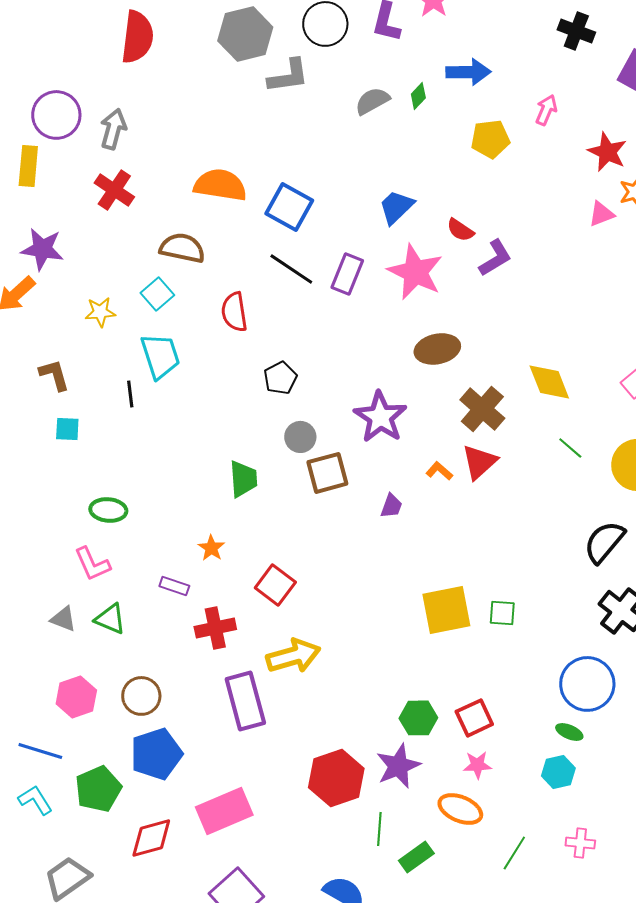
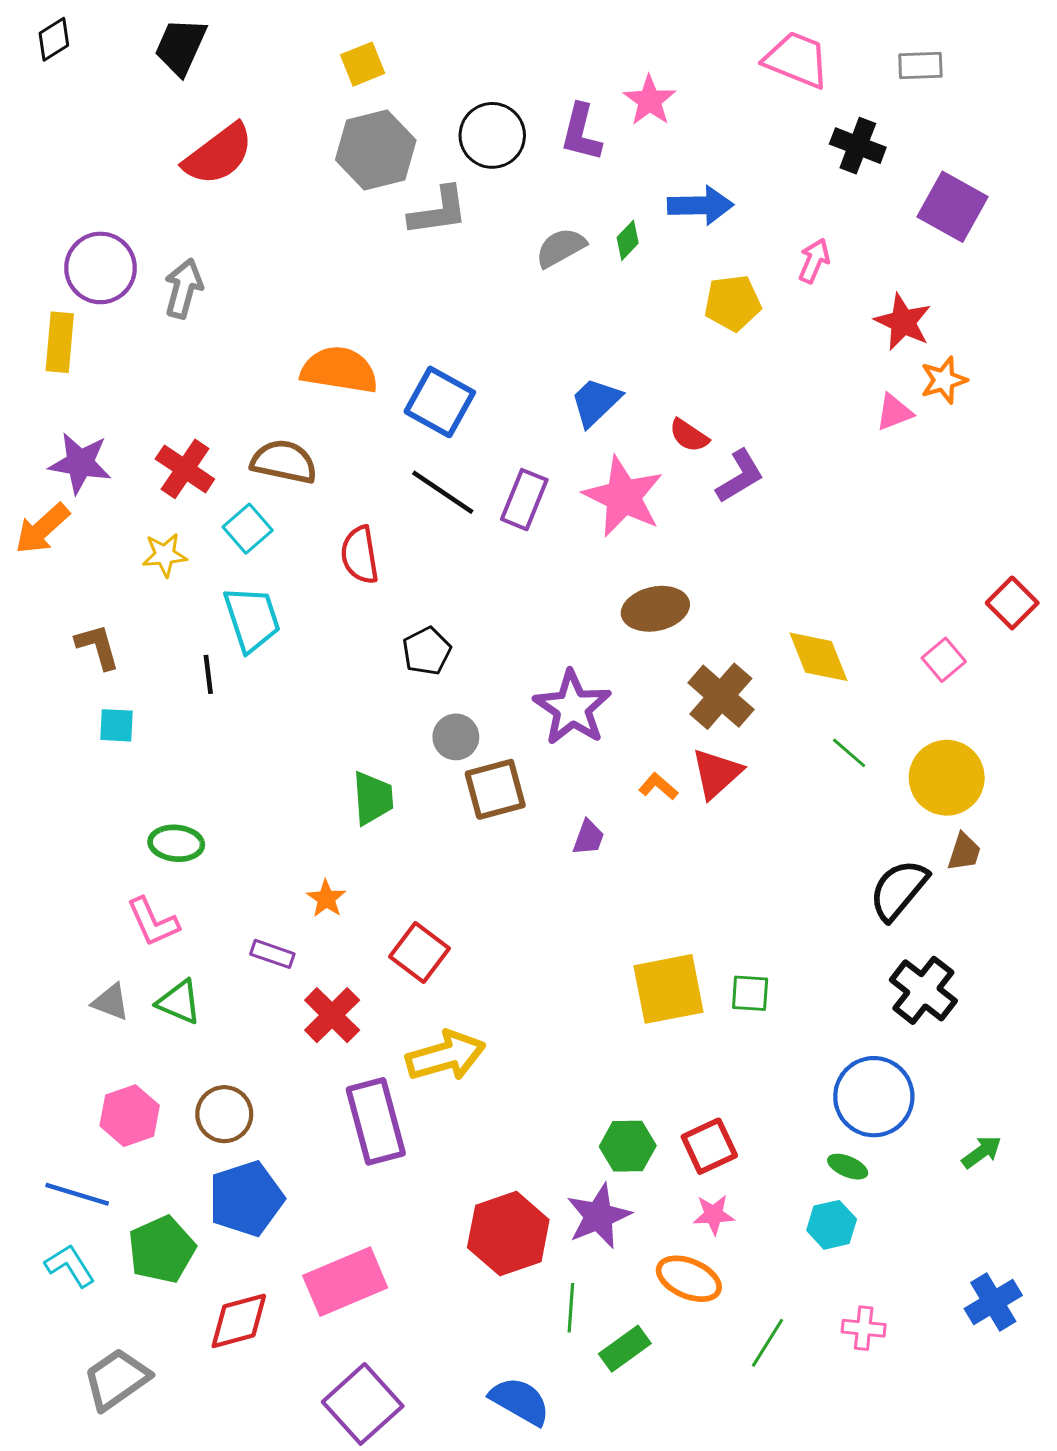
red semicircle: (137, 37) -> (218, 154), turned 46
red cross: (114, 190) -> (185, 469), moved
red cross: (215, 628) -> (332, 1015), turned -33

